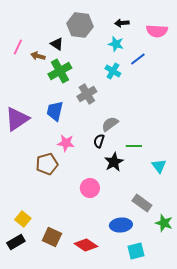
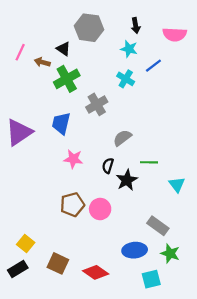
black arrow: (122, 23) -> (136, 26), turned -96
black semicircle: (99, 141) -> (108, 166), moved
brown pentagon: (47, 164) -> (72, 205), moved
green star: (164, 223) -> (170, 253), moved

